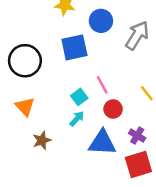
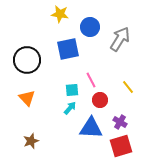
cyan square: (79, 97) -> (72, 90), turned 32
brown star: (42, 140) -> (31, 141), moved

